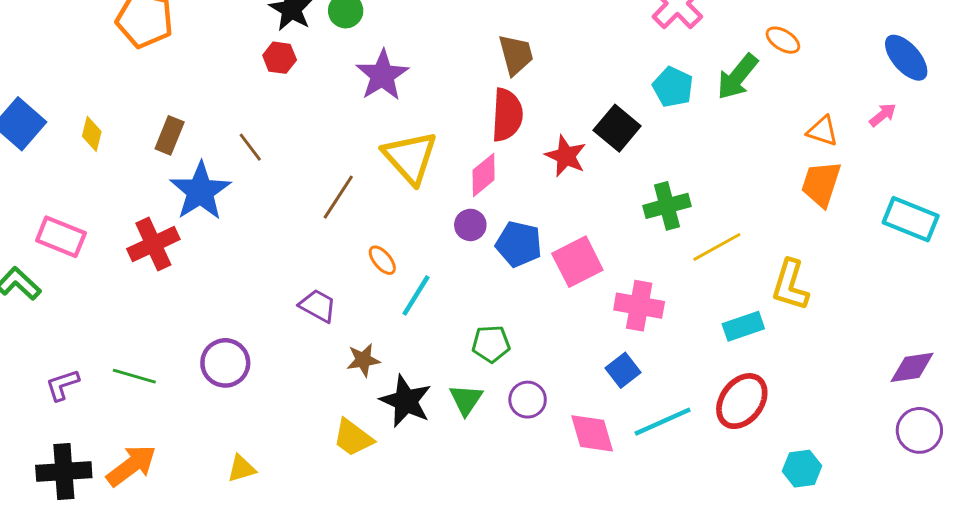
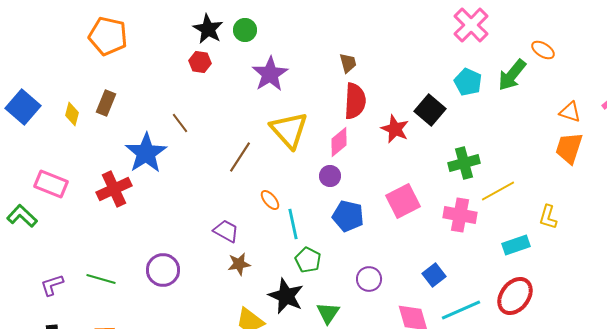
brown trapezoid: (516, 55) -> (348, 63), moved, size x0.7
brown rectangle: (170, 135) -> (106, 103), moved
blue pentagon: (519, 244) -> (348, 216), moved
yellow L-shape: (790, 285) -> (548, 217), size x0.7
cyan line: (416, 295) -> (293, 224), turned -44
pink cross: (639, 306) -> (460, 215), moved
green pentagon: (491, 344) -> (308, 260), moved, turned 30
brown star: (363, 360) -> (239, 264), moved
green triangle: (466, 400) -> (328, 313), moved
purple circle: (528, 400) -> (369, 279), moved

